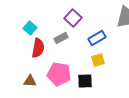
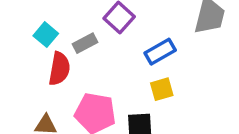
gray rectangle: (61, 38) -> (85, 43), moved

